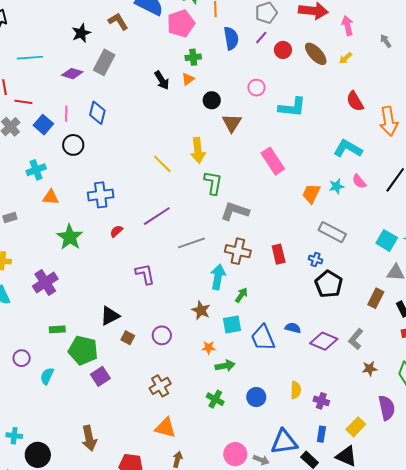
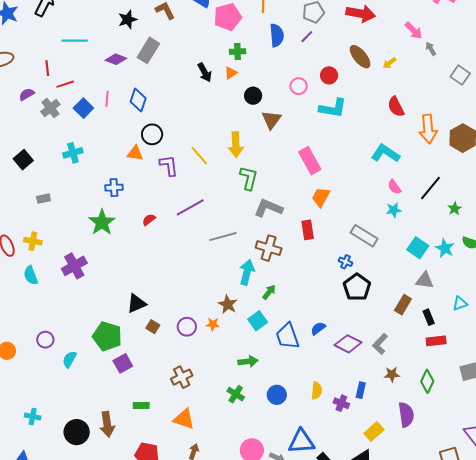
pink arrow: (347, 26) -> (414, 31), moved, turned 144
red circle: (283, 50) -> (329, 75), moved
red line: (23, 102) -> (65, 84), turned -30
black circle: (73, 145) -> (152, 134), moved
cyan star: (336, 186) -> (394, 210), moved
orange trapezoid: (311, 194) -> (321, 197), moved
blue cross: (101, 195) -> (114, 188), moved, size x0.7
orange triangle: (51, 197) -> (135, 153), moved
red rectangle: (279, 254) -> (308, 230), moved
purple L-shape: (145, 274) -> (169, 165), moved
cyan square: (232, 324) -> (258, 321), turned -30
blue semicircle: (293, 328) -> (318, 328), turned -56
green rectangle: (57, 329) -> (141, 405), moved
orange star: (209, 348) -> (213, 324), moved
blue rectangle: (321, 434) -> (361, 390), moved
black circle: (38, 455) -> (77, 432), moved

